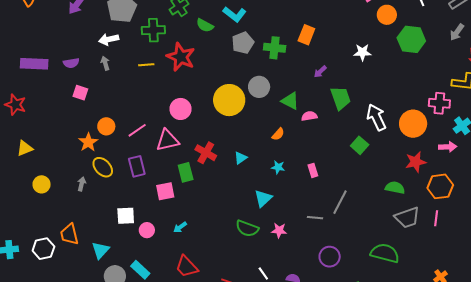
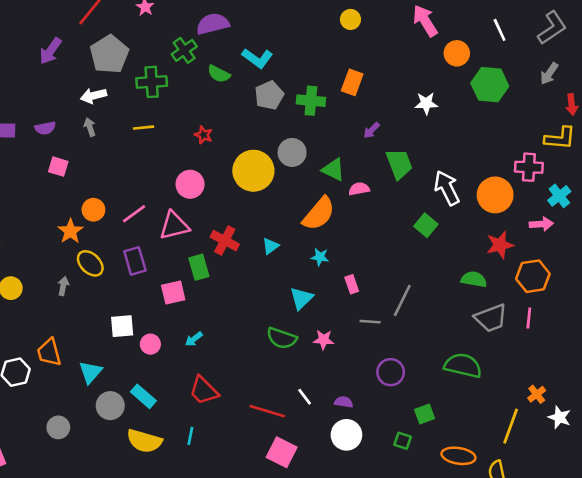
red star: (181, 57) -> (204, 135), moved, size x0.5
orange semicircle: (278, 134) -> (319, 214), size x2.0
pink rectangle: (313, 170) -> (352, 284), moved

